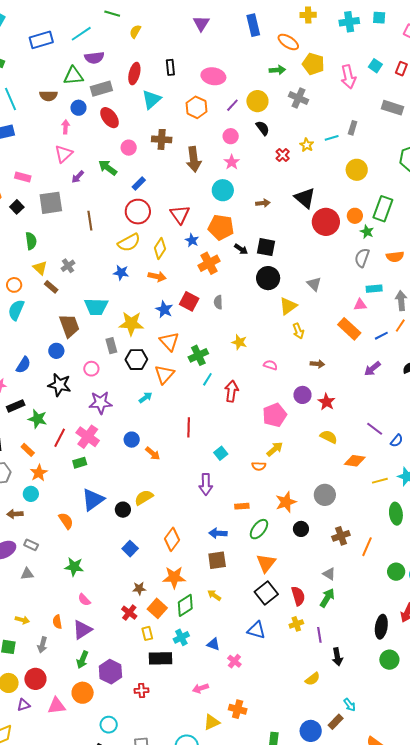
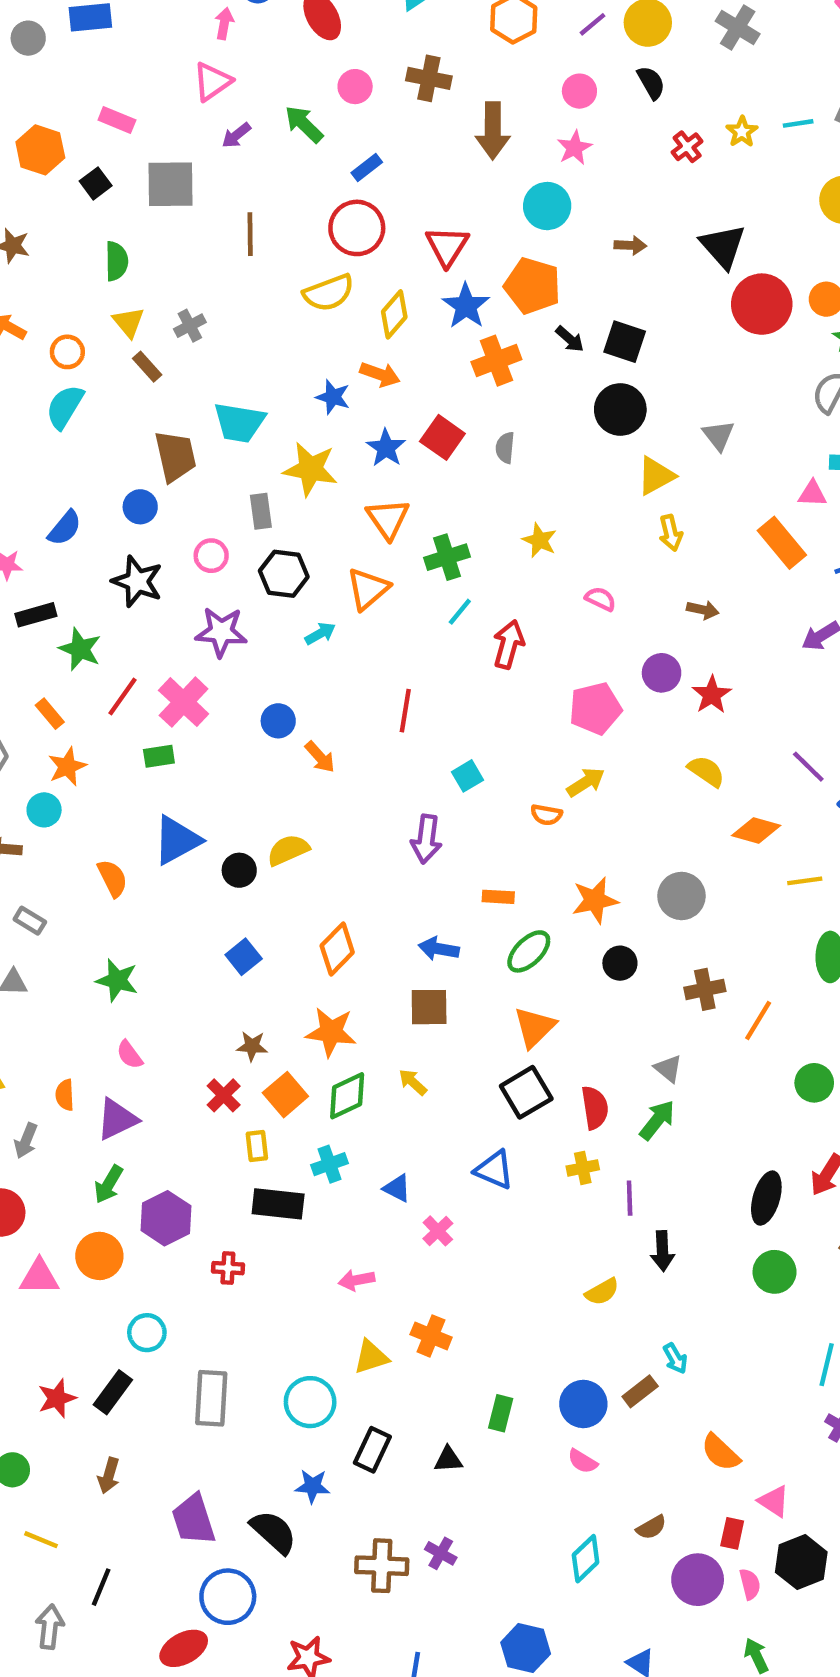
blue star: (192, 240) -> (466, 306), size x1.5
blue star: (121, 273) -> (333, 397), moved
black hexagon: (136, 360) -> (284, 574), moved

